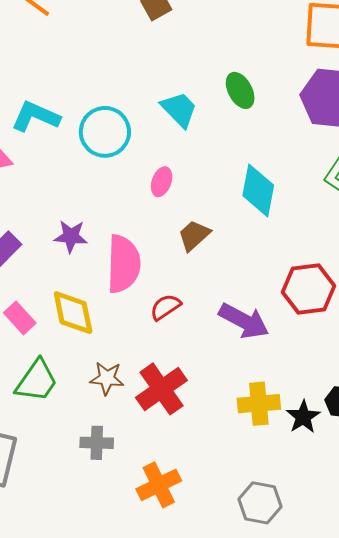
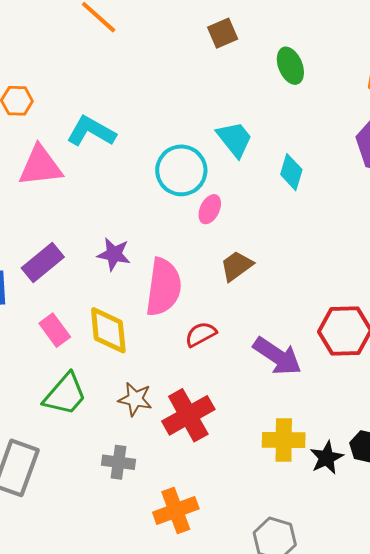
green ellipse: (240, 90) -> (290, 66), moved
cyan circle: (105, 132) -> (181, 170), moved
cyan diamond: (258, 190) -> (291, 172), moved, size x0.7

